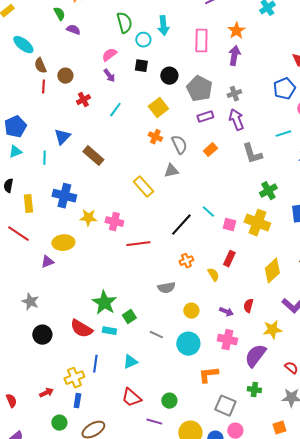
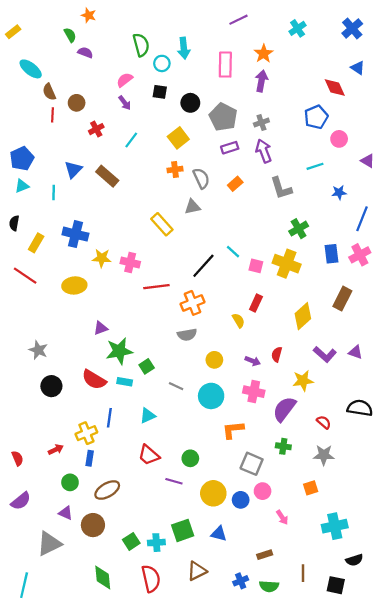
orange cross: (155, 137) -> (175, 170), turned -32
brown rectangle: (93, 156) -> (107, 176), moved
yellow rectangle: (28, 204) -> (36, 243), turned 36
orange cross: (186, 261) -> (193, 303), moved, size x1.5
purple triangle: (47, 262) -> (101, 328), moved
green star: (104, 303) -> (119, 351), turned 30

